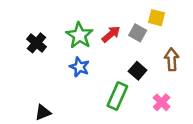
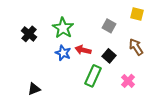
yellow square: (157, 18) -> (137, 14), moved
red arrow: (111, 34) -> (83, 50), moved, turned -126
brown arrow: (172, 59) -> (136, 47), turned -30

